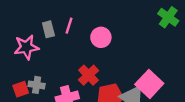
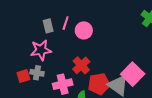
pink circle: (101, 37) -> (84, 30), moved
pink star: (26, 47) -> (41, 50), moved

